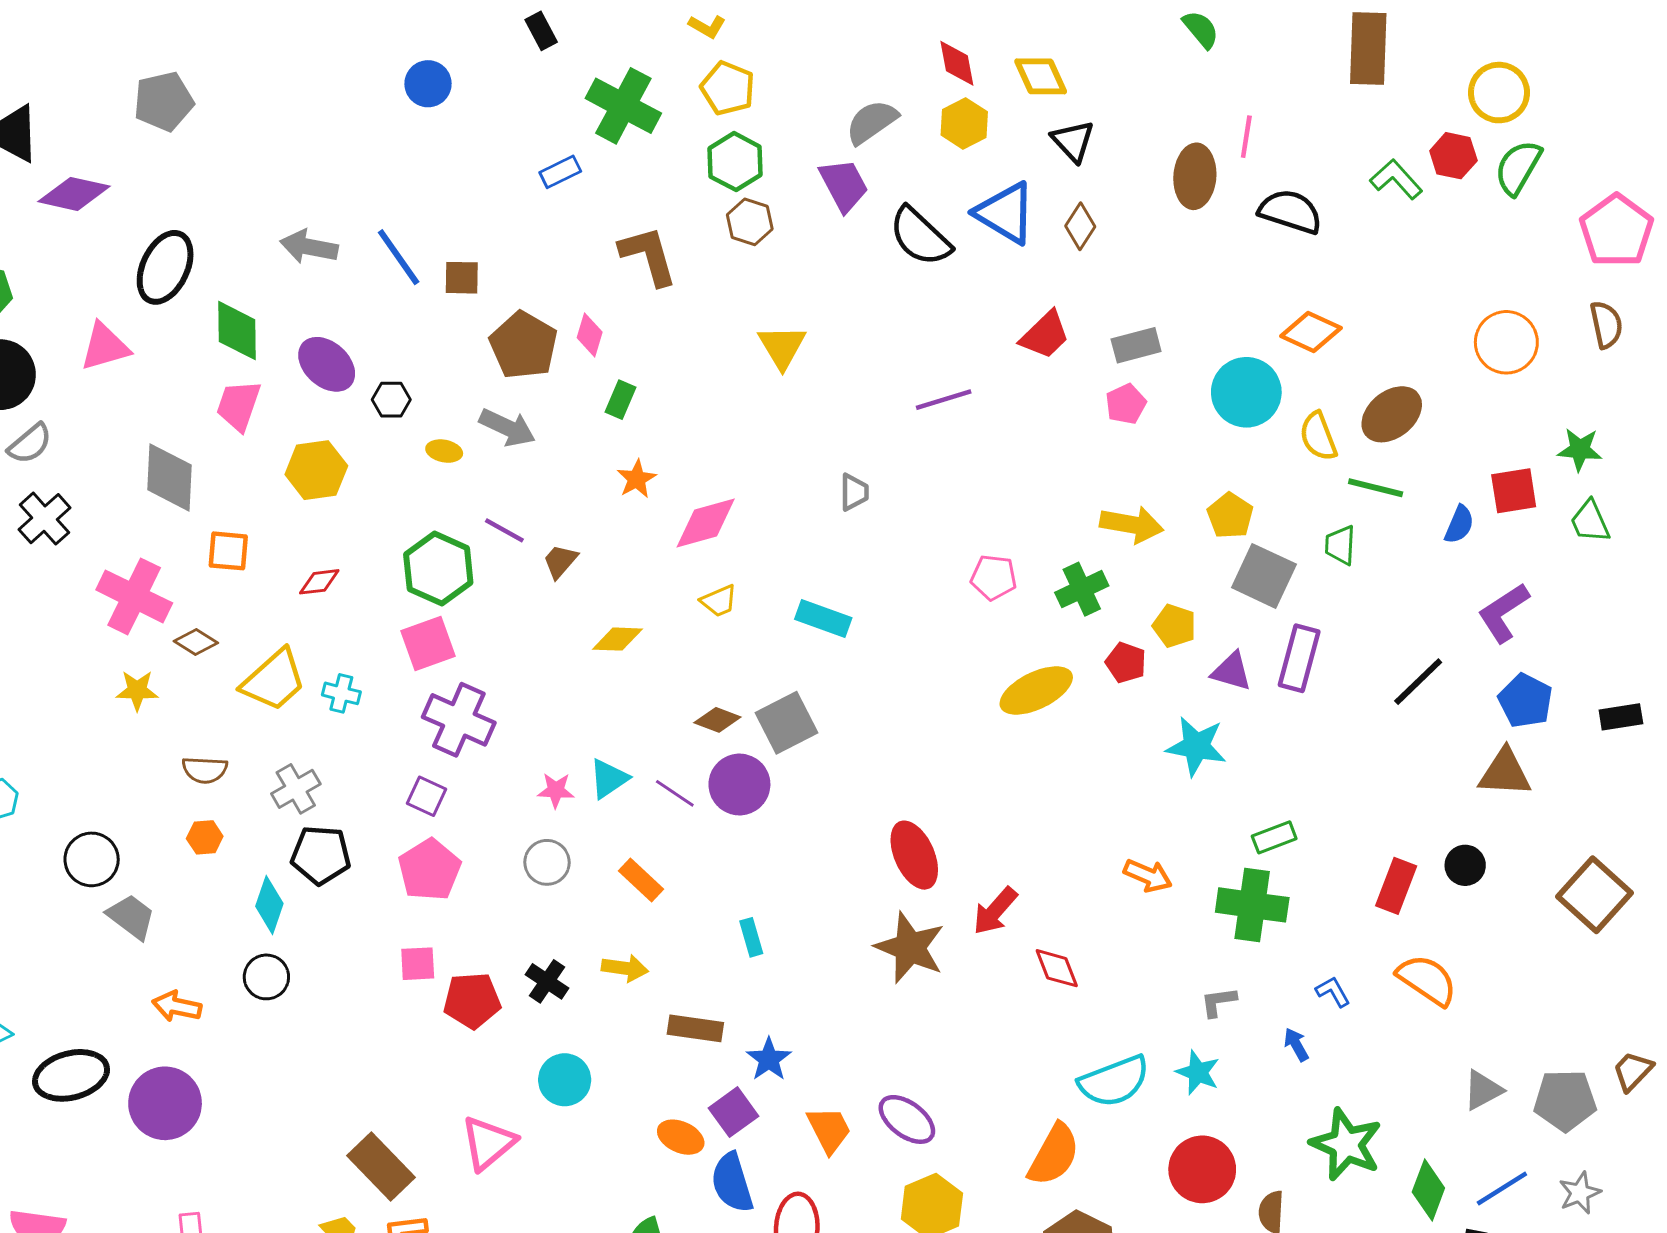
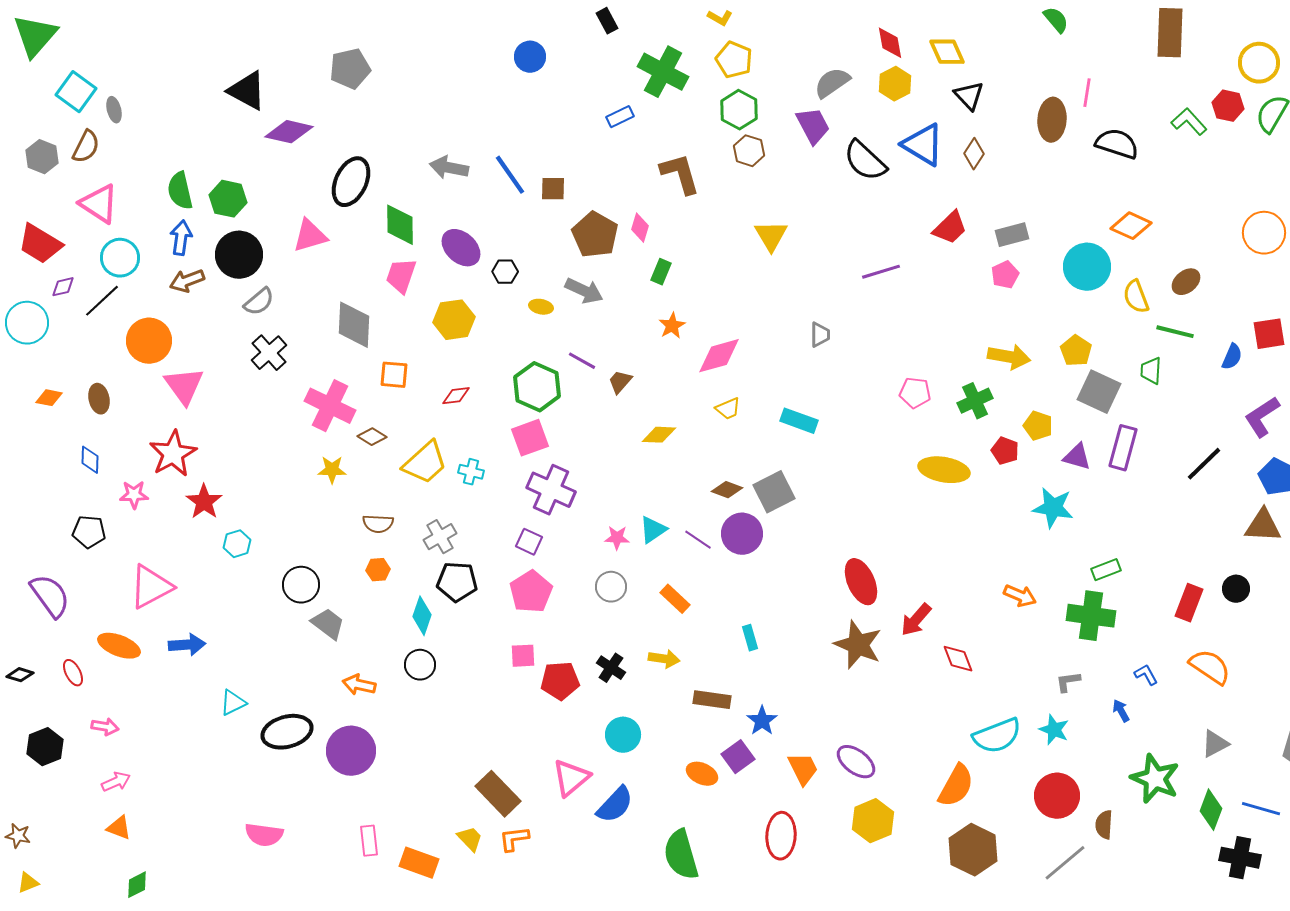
brown ellipse: (1392, 414) -> (1186, 282), size x0.7
yellow ellipse: (1036, 690) -> (944, 470), turned 36
gray triangle: (1483, 1090) -> (1215, 744), moved
blue semicircle: (732, 1183) -> (615, 805), moved, turned -120
blue line: (1502, 1189) -> (1261, 809), turned 48

